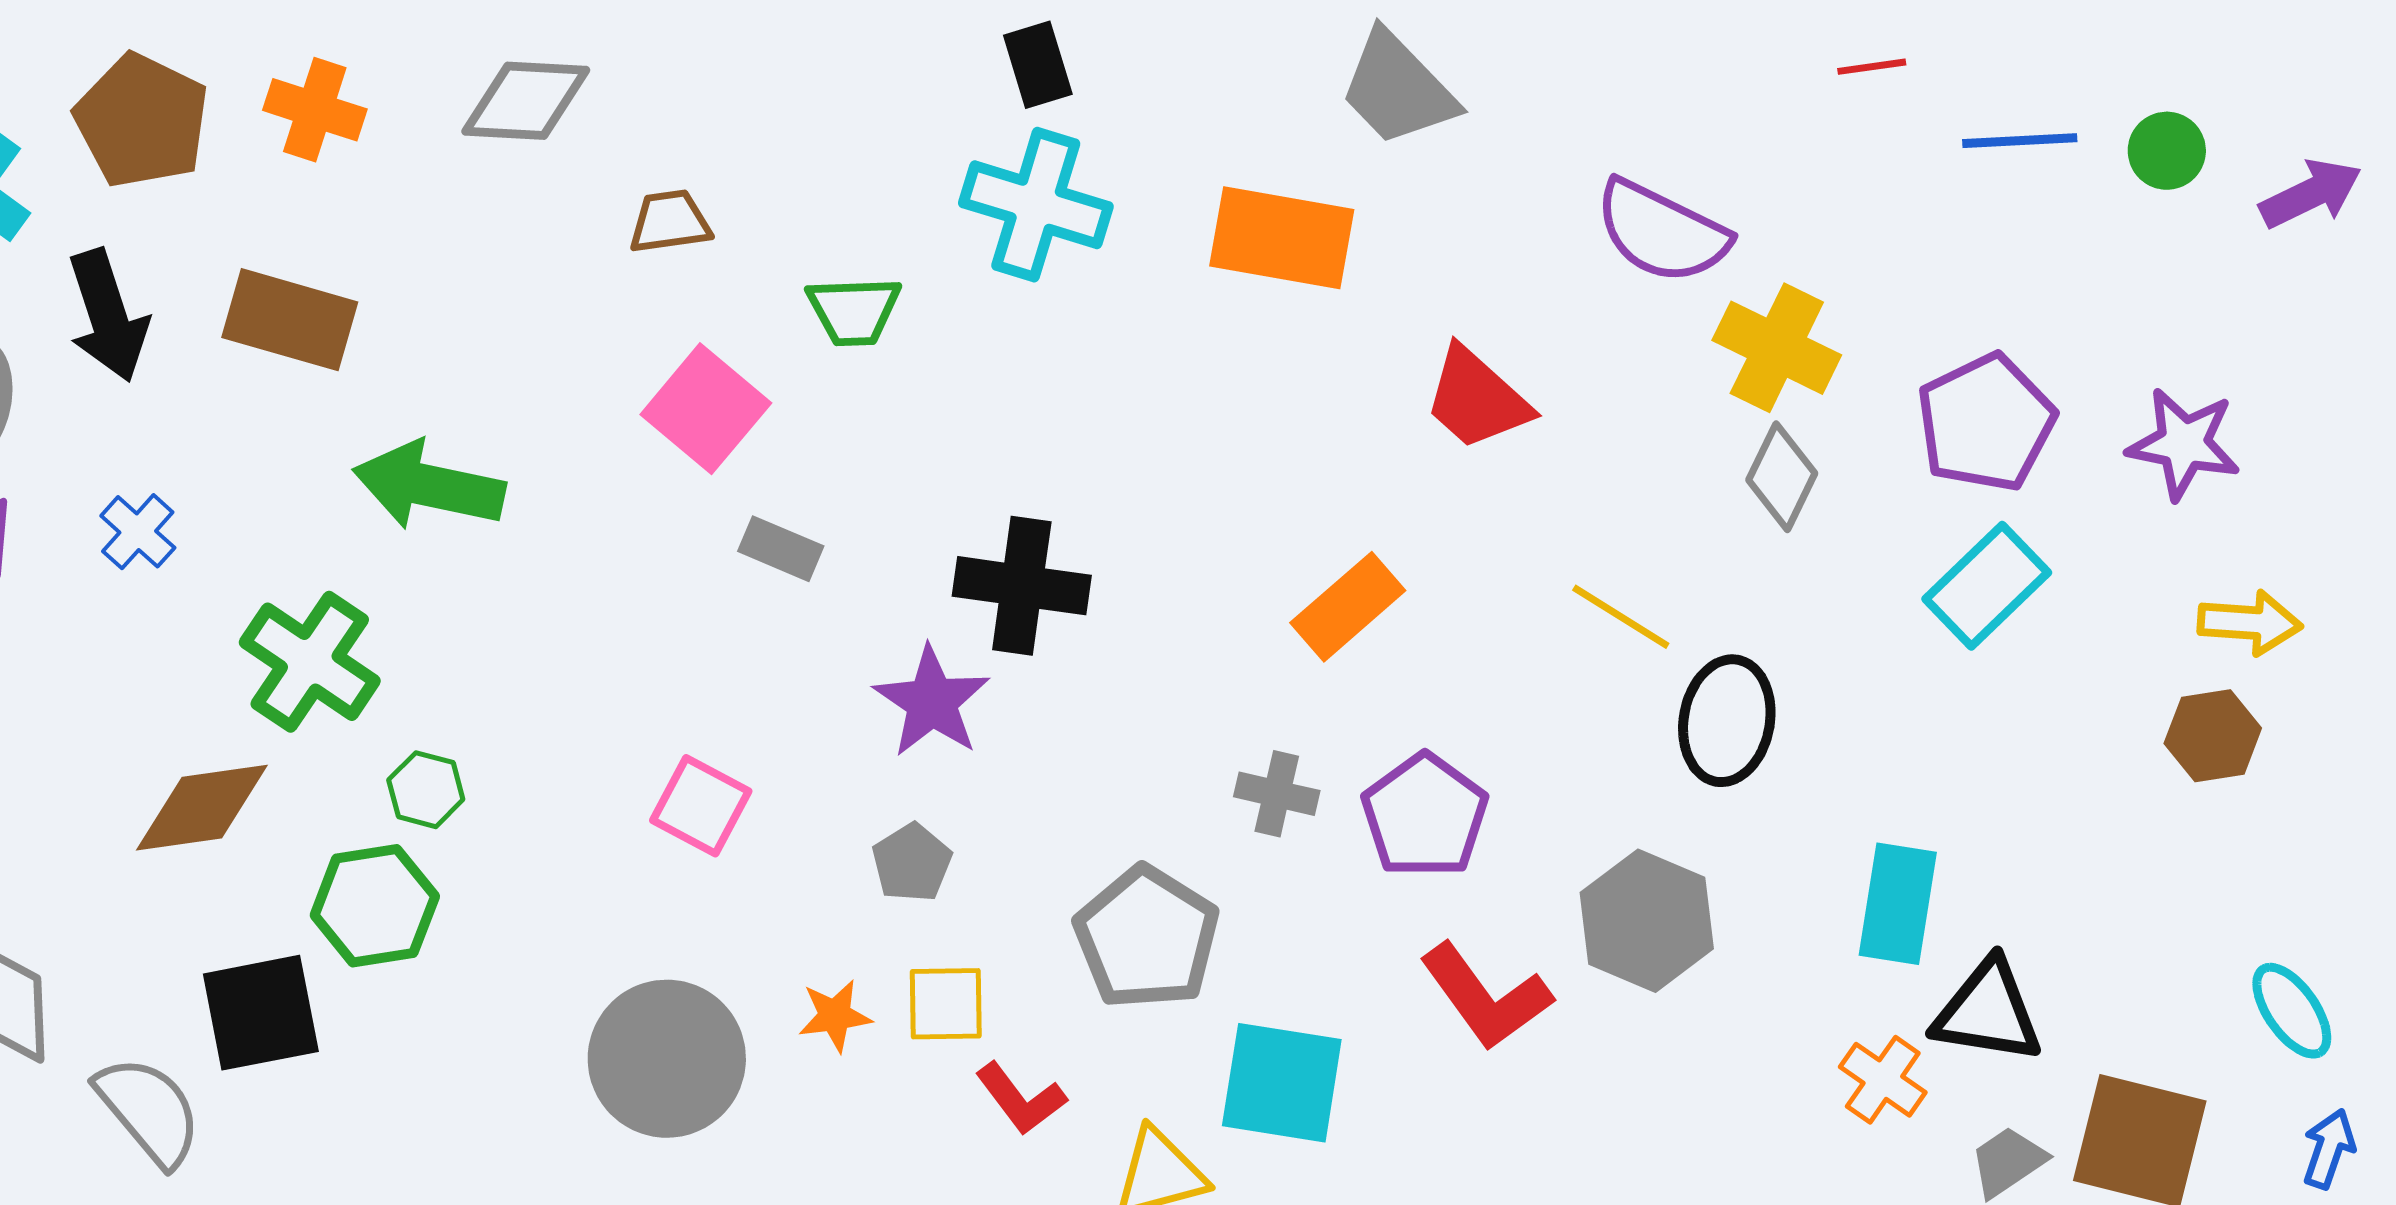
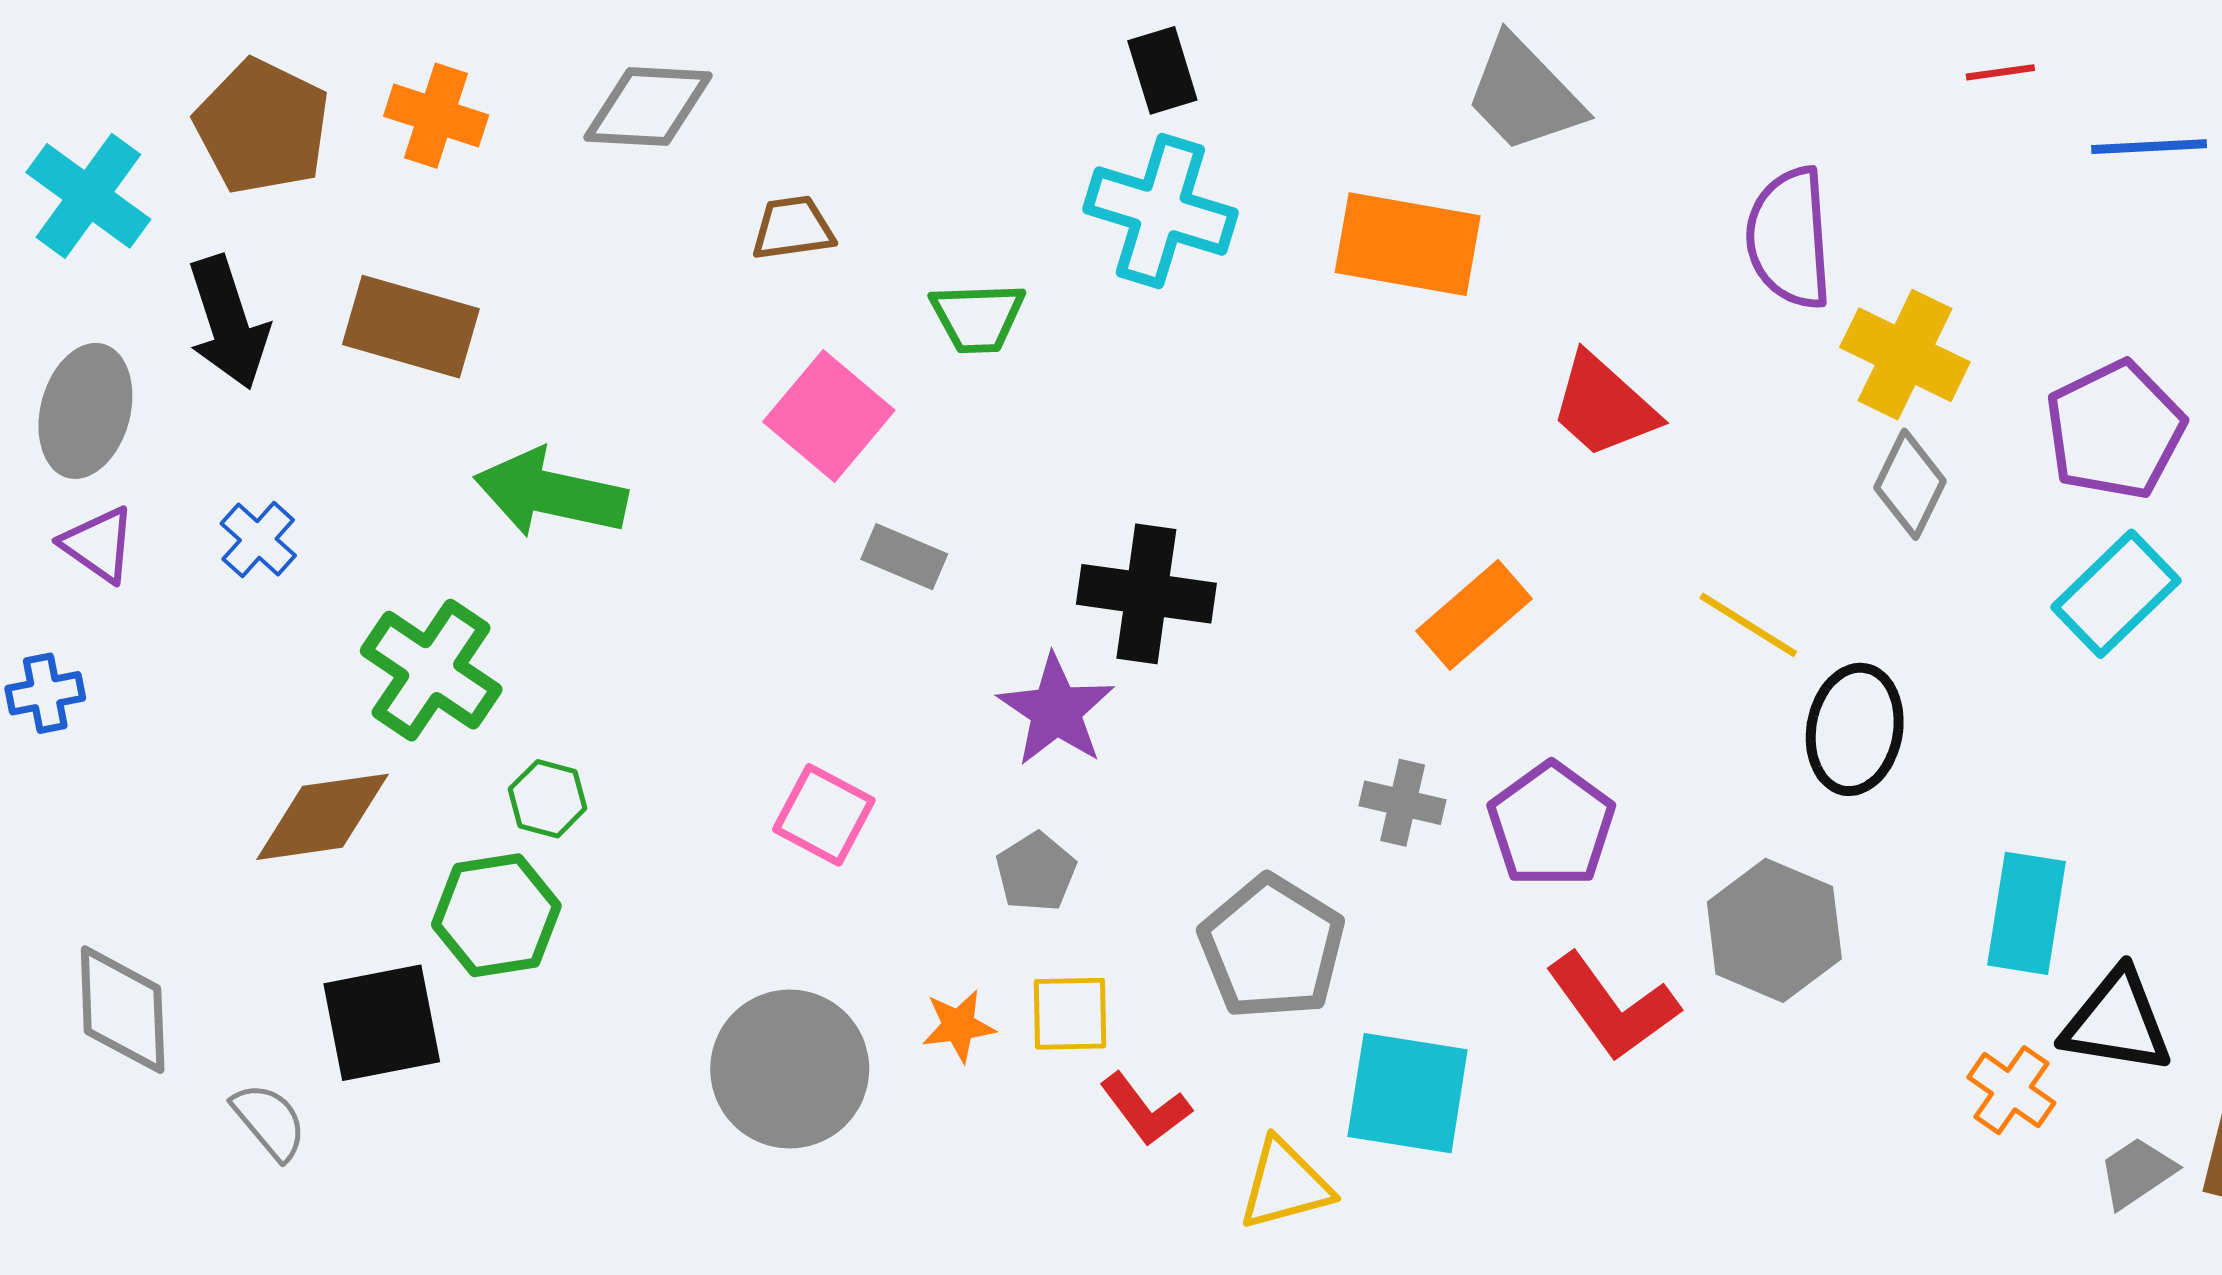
purple semicircle: (1662, 232) -> (1789, 238), turned 60
gray semicircle: (149, 1111) -> (269, 1121), size x0.7

